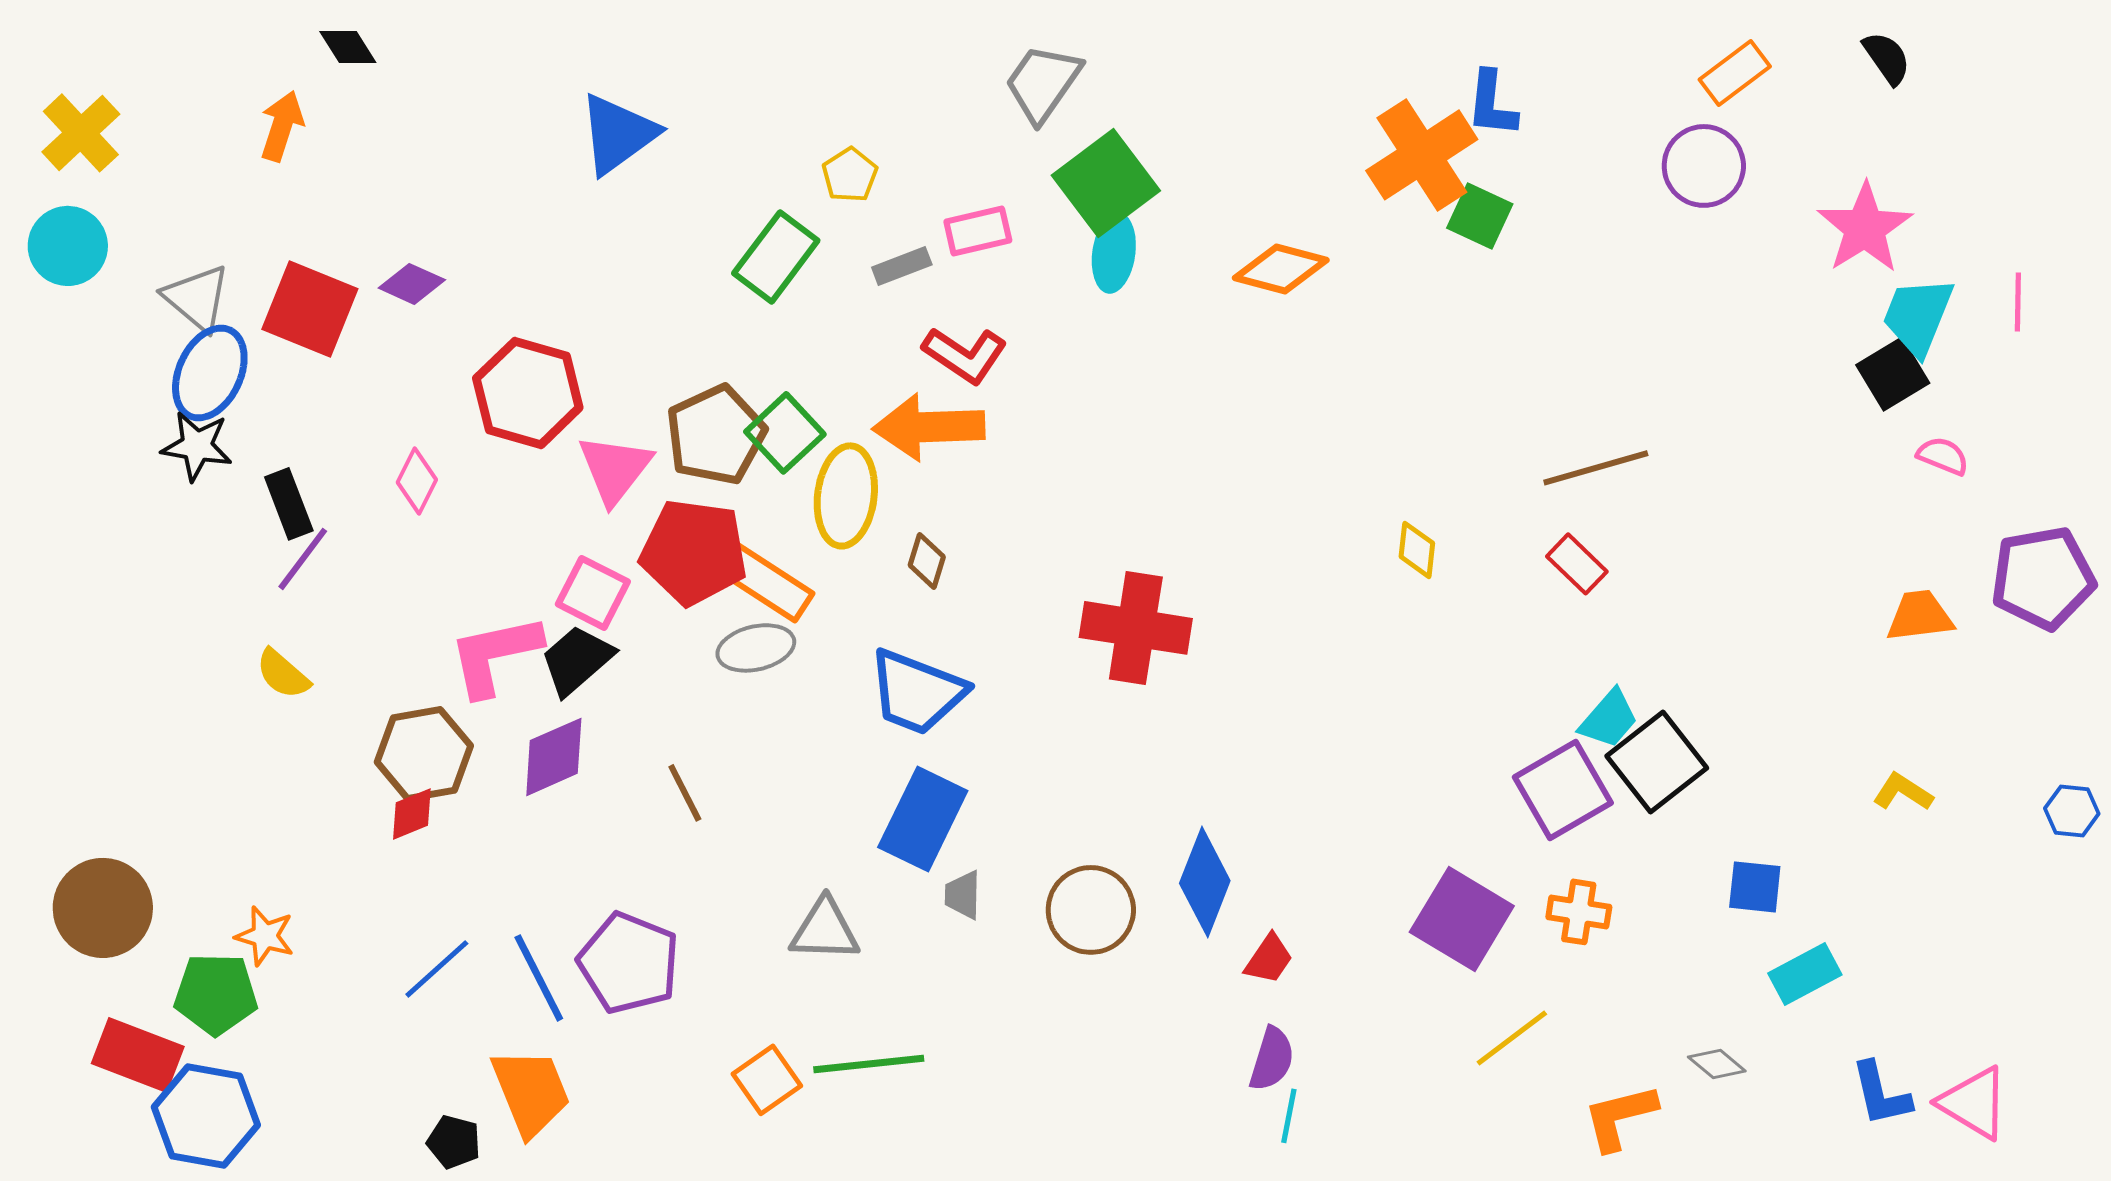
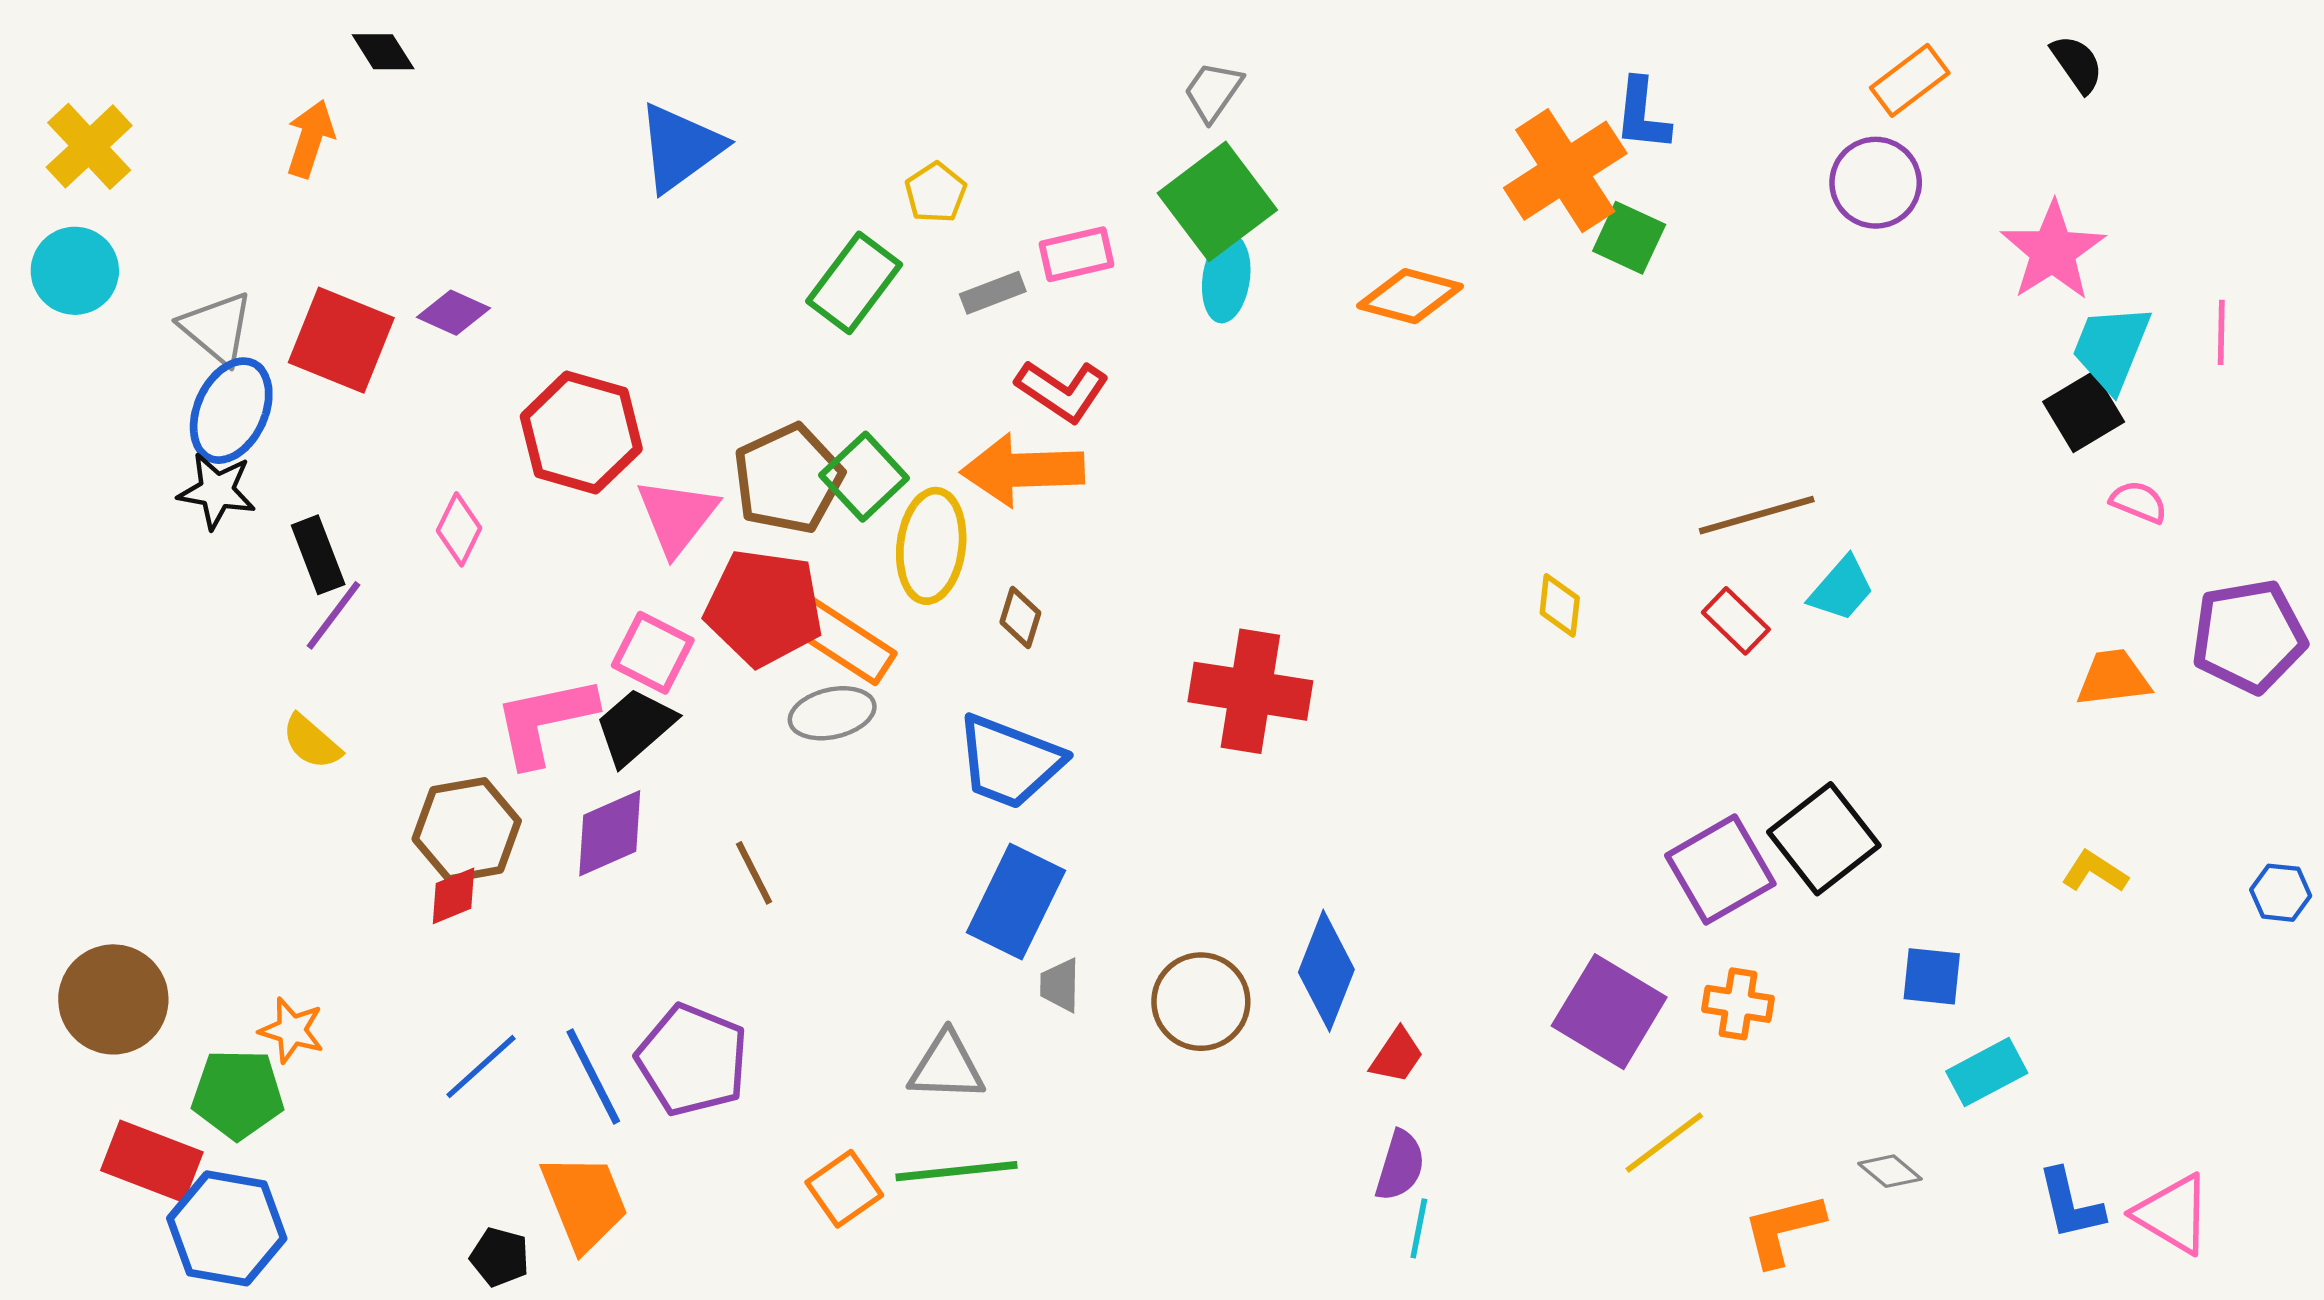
gray trapezoid: (1043, 83) -> (1213, 91), moved, size x0.7
cyan trapezoid: (1609, 719) -> (1841, 589), moved
gray triangle: (825, 930) -> (947, 1067), moved

